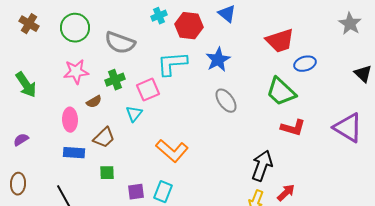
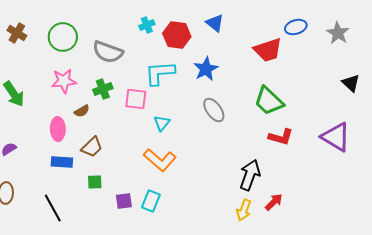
blue ellipse: (305, 64) -> (296, 27), moved
pink square: (148, 90) -> (136, 99), turned 30
cyan triangle: (134, 114) -> (162, 123), moved

